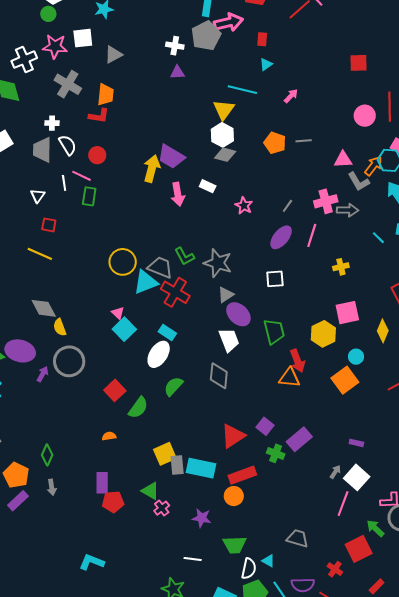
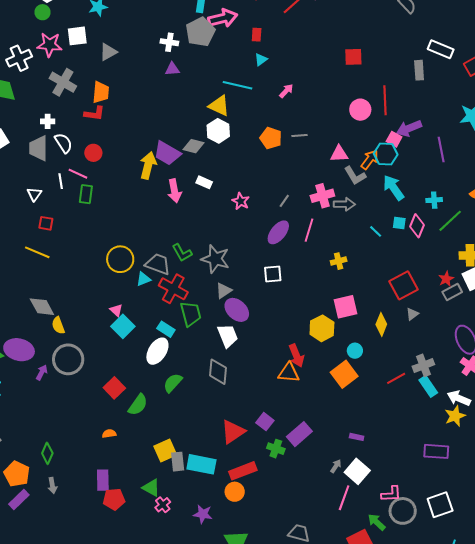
yellow triangle: (224, 110) -> (219, 106), turned -40
gray diamond: (225, 155) -> (194, 146), moved
cyan triangle: (146, 282) -> (143, 279), size x0.6
green trapezoid: (274, 331) -> (191, 314), moved

